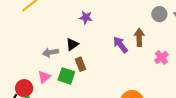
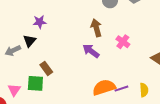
black triangle: (72, 44) -> (30, 41), moved
purple arrow: (120, 45) -> (91, 51), moved
gray arrow: (50, 52) -> (13, 51), moved

